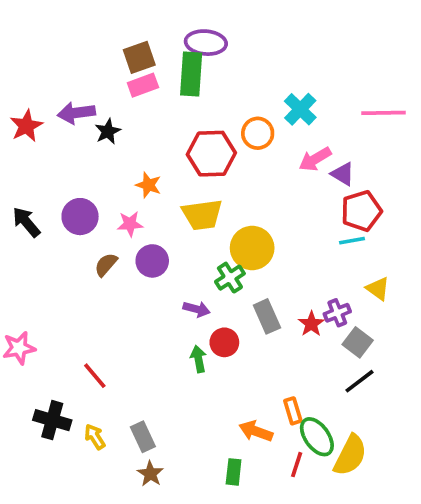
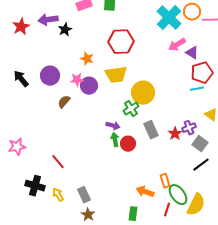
cyan cross: (300, 109) -> (169, 18), size x1.4
orange circle: (258, 133) -> (192, 12), moved
purple circle: (152, 261) -> (89, 86), moved
green arrow: (198, 359) -> (115, 140), moved

